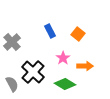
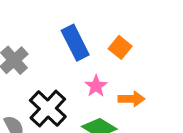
blue rectangle: (50, 31) -> (75, 43), size x1.5

